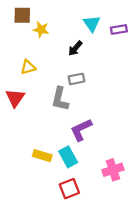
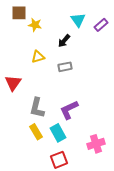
purple rectangle: (119, 29) -> (101, 25), turned -32
yellow triangle: (28, 67) -> (38, 57), moved
gray L-shape: (60, 99) -> (37, 108), moved
yellow rectangle: (42, 156) -> (36, 132), turned 42

